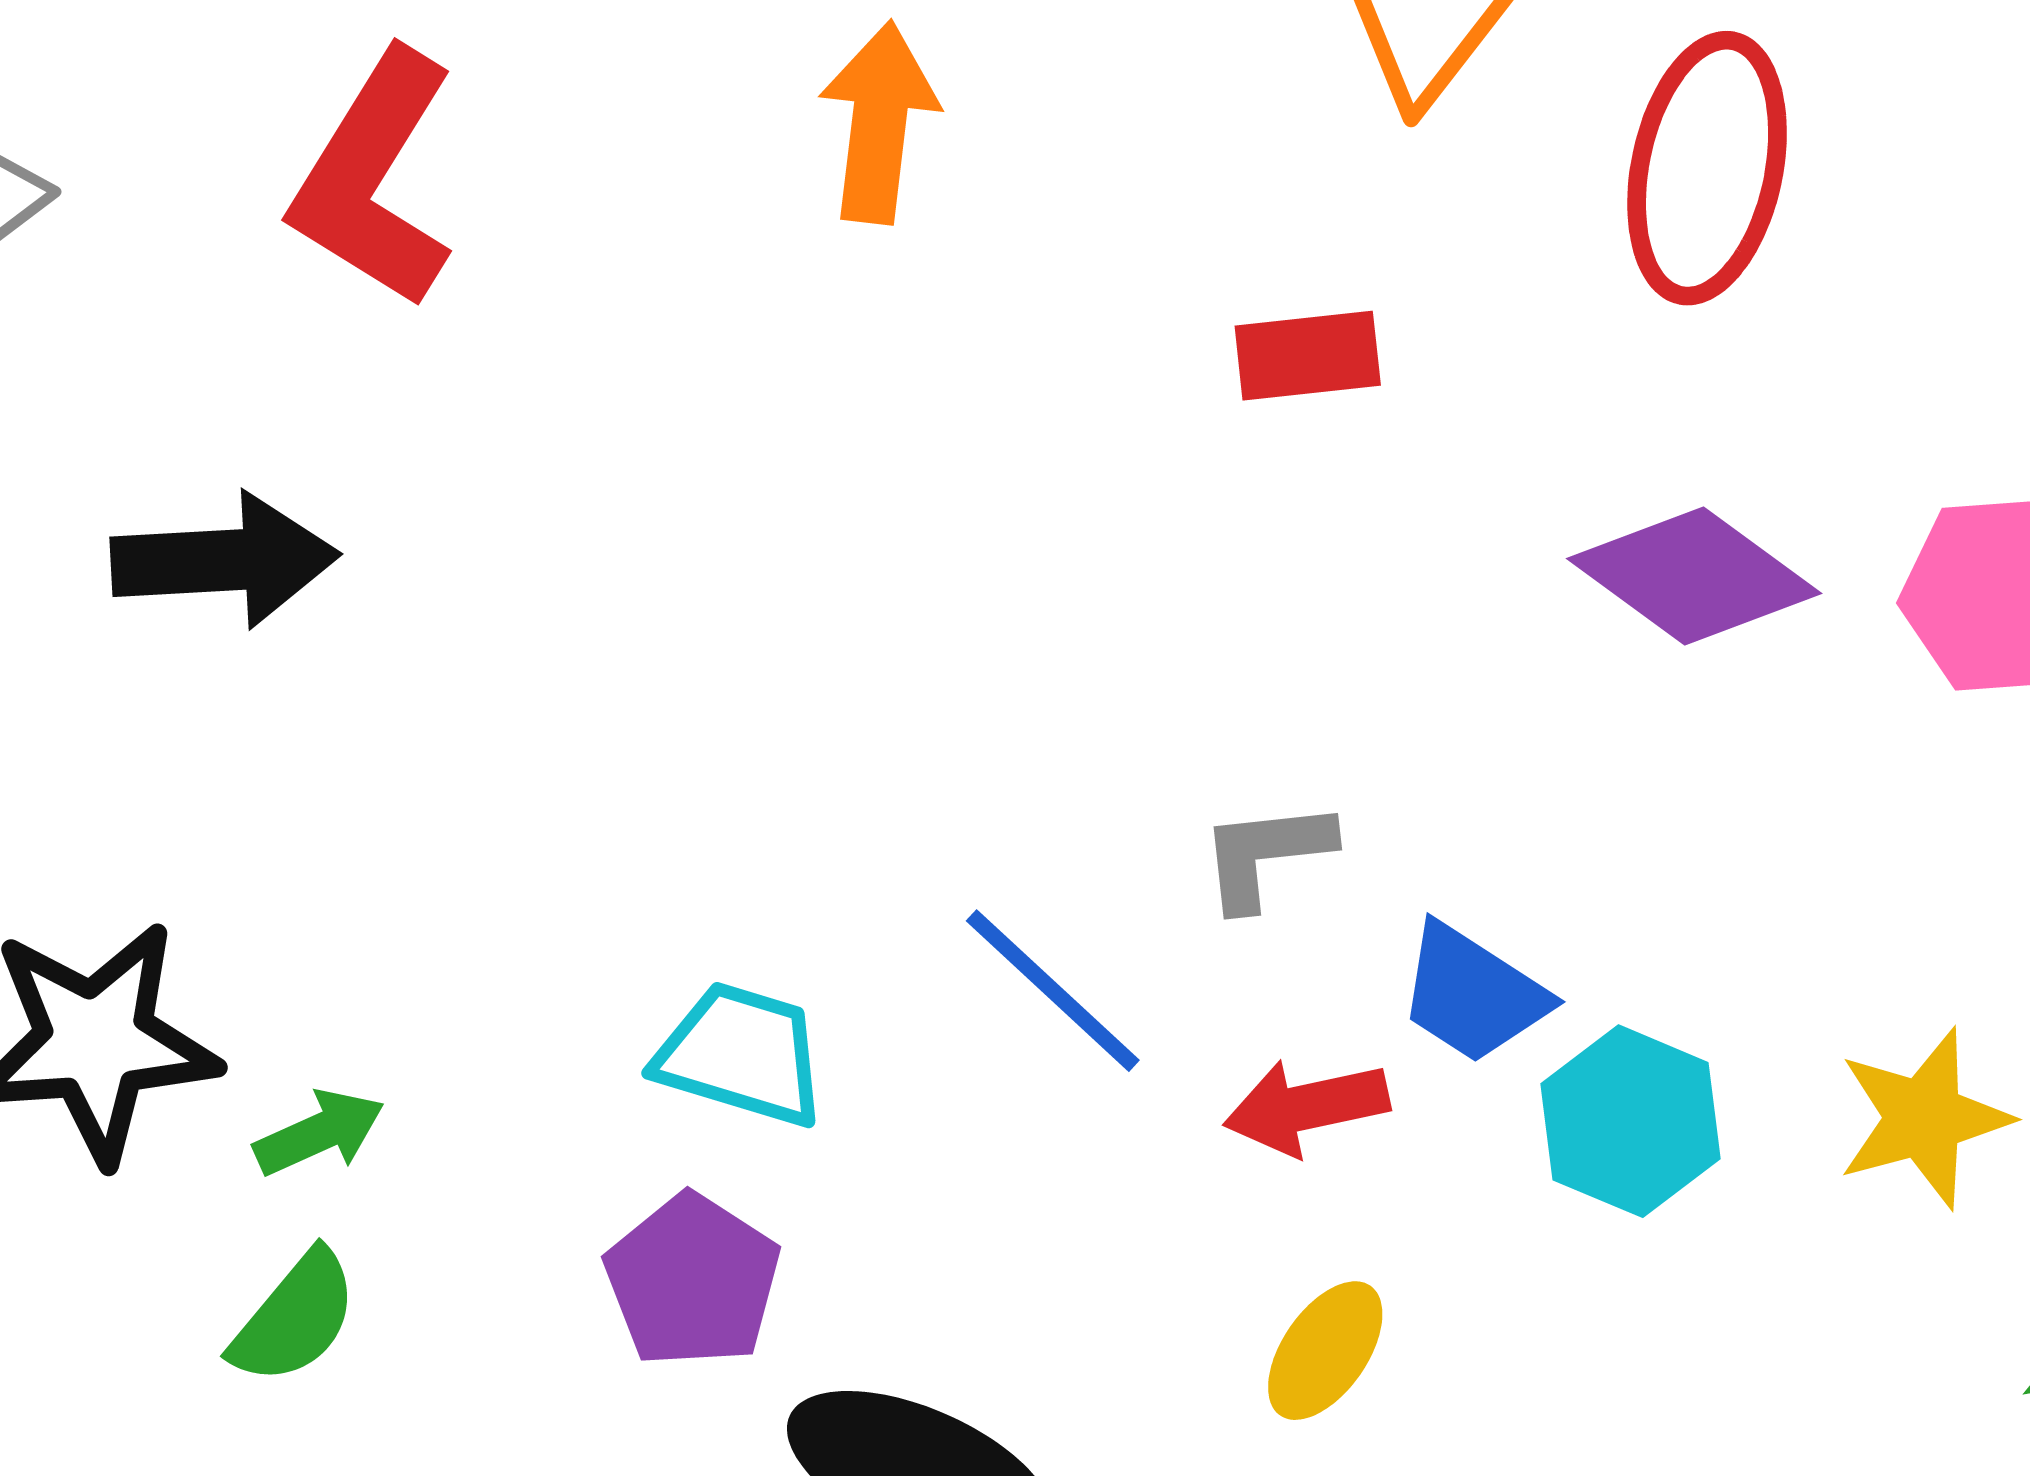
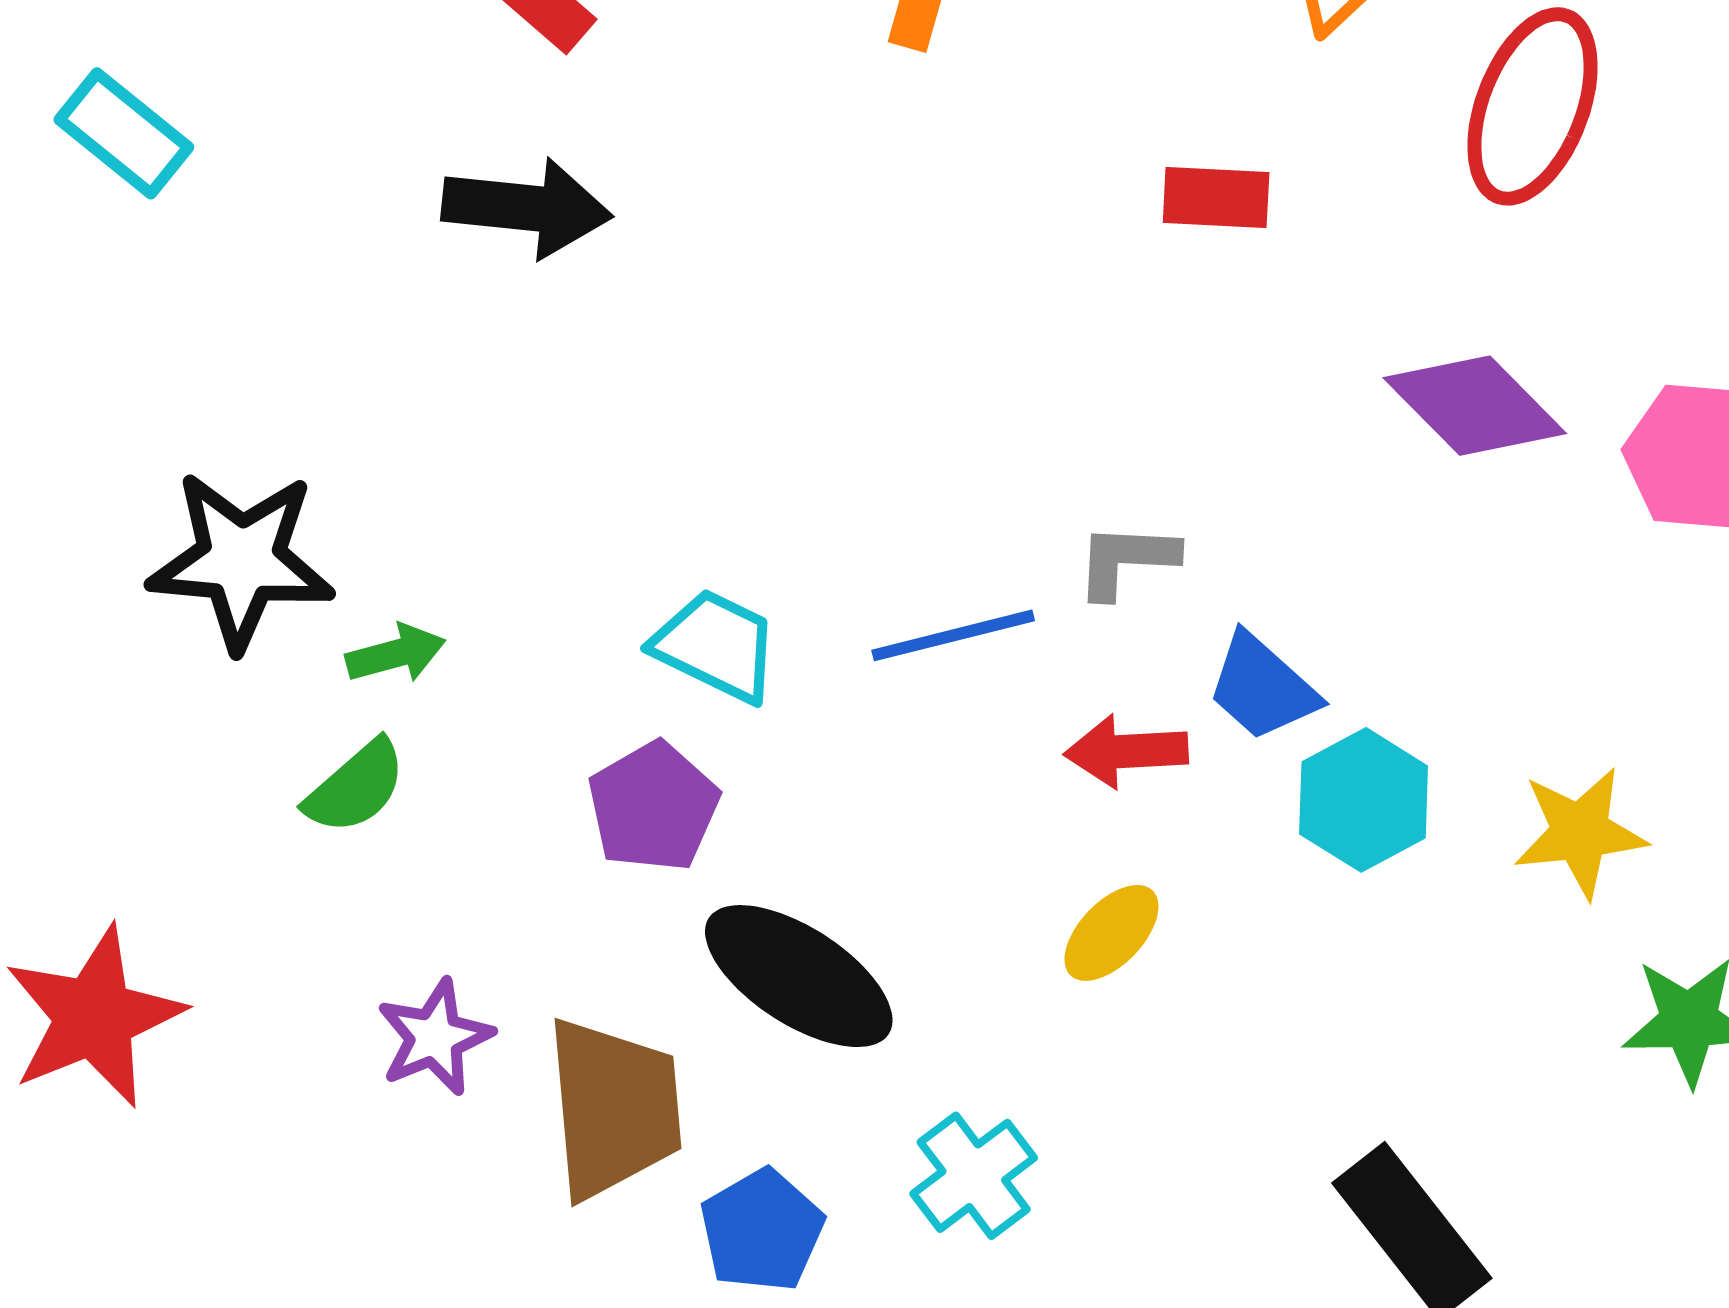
black arrow: (225, 560) -> (527, 208), moved
blue line: (1053, 991) -> (953, 635), turned -66

